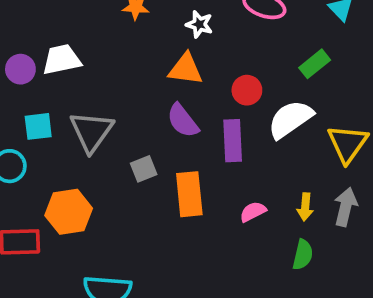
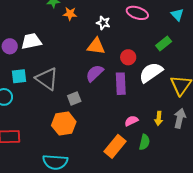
purple semicircle: (183, 121) -> (95, 73), turned 84
gray triangle: (91, 131) -> (47, 79), turned -30
orange rectangle: (189, 194) -> (115, 146), moved, turned 45
orange hexagon: (69, 212) -> (64, 124), moved
green semicircle: (303, 255) -> (144, 142), moved

